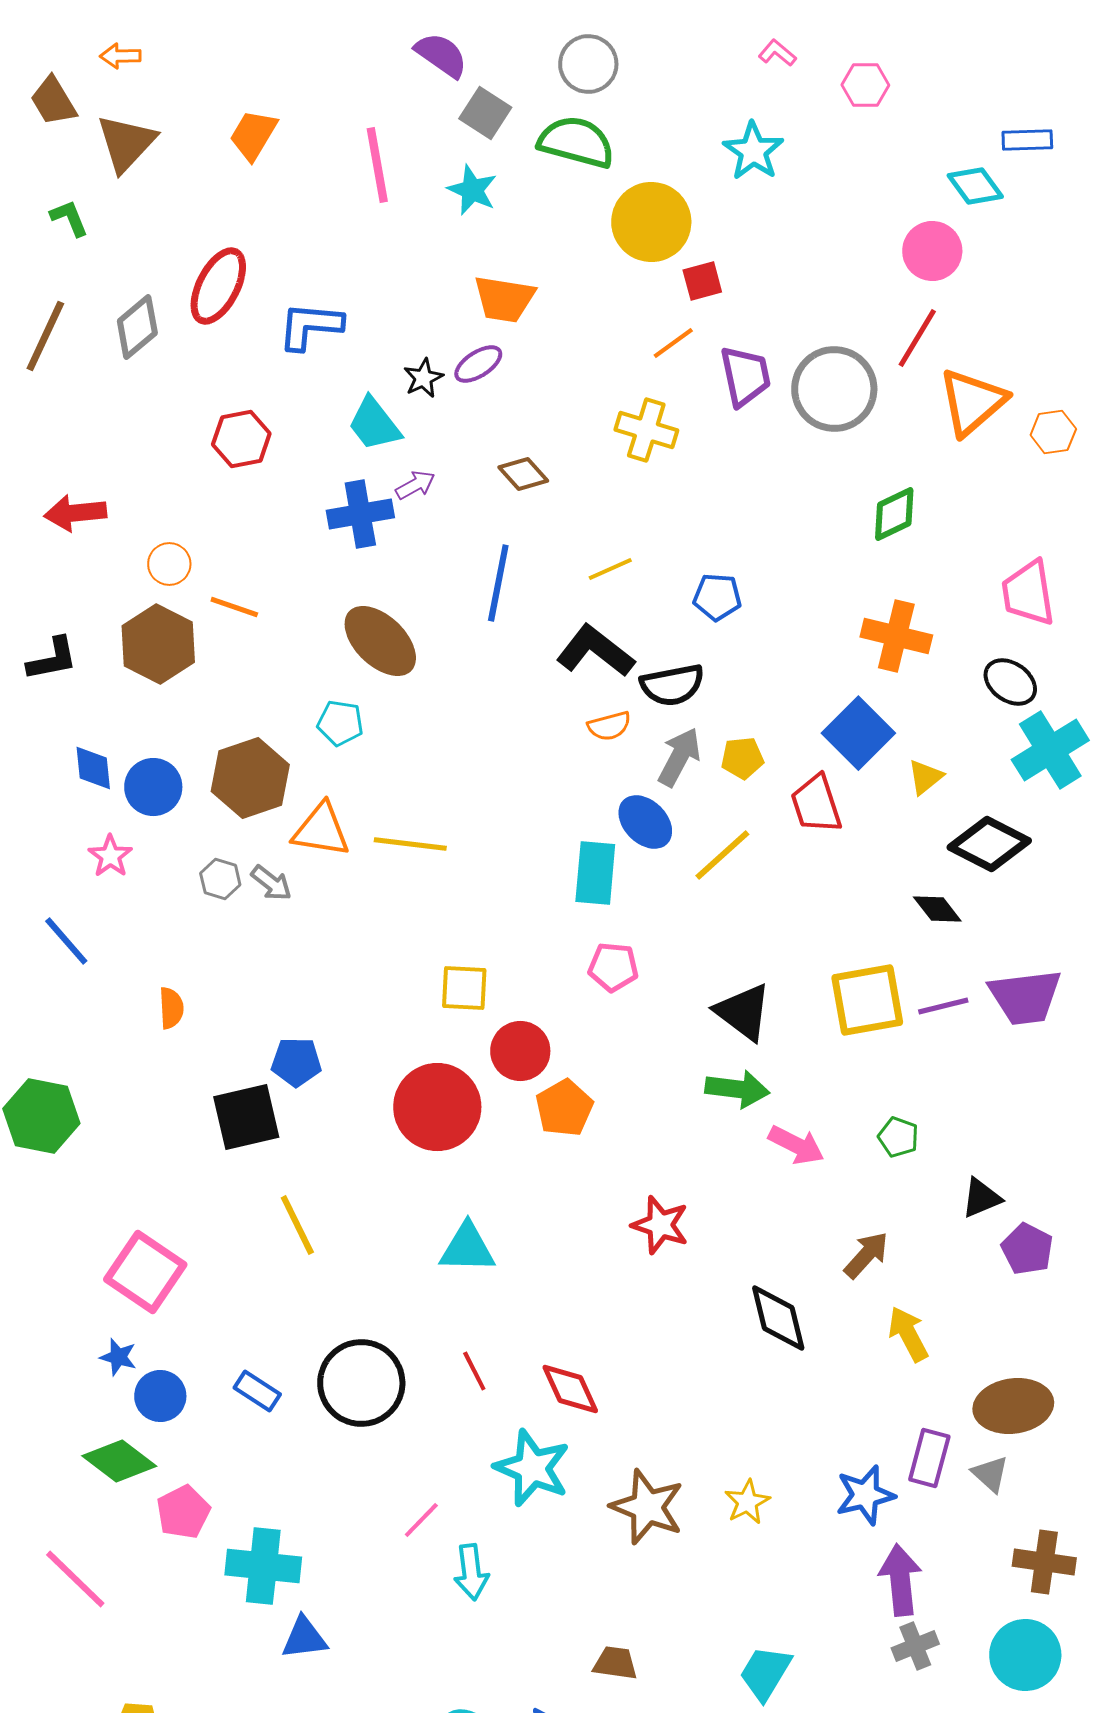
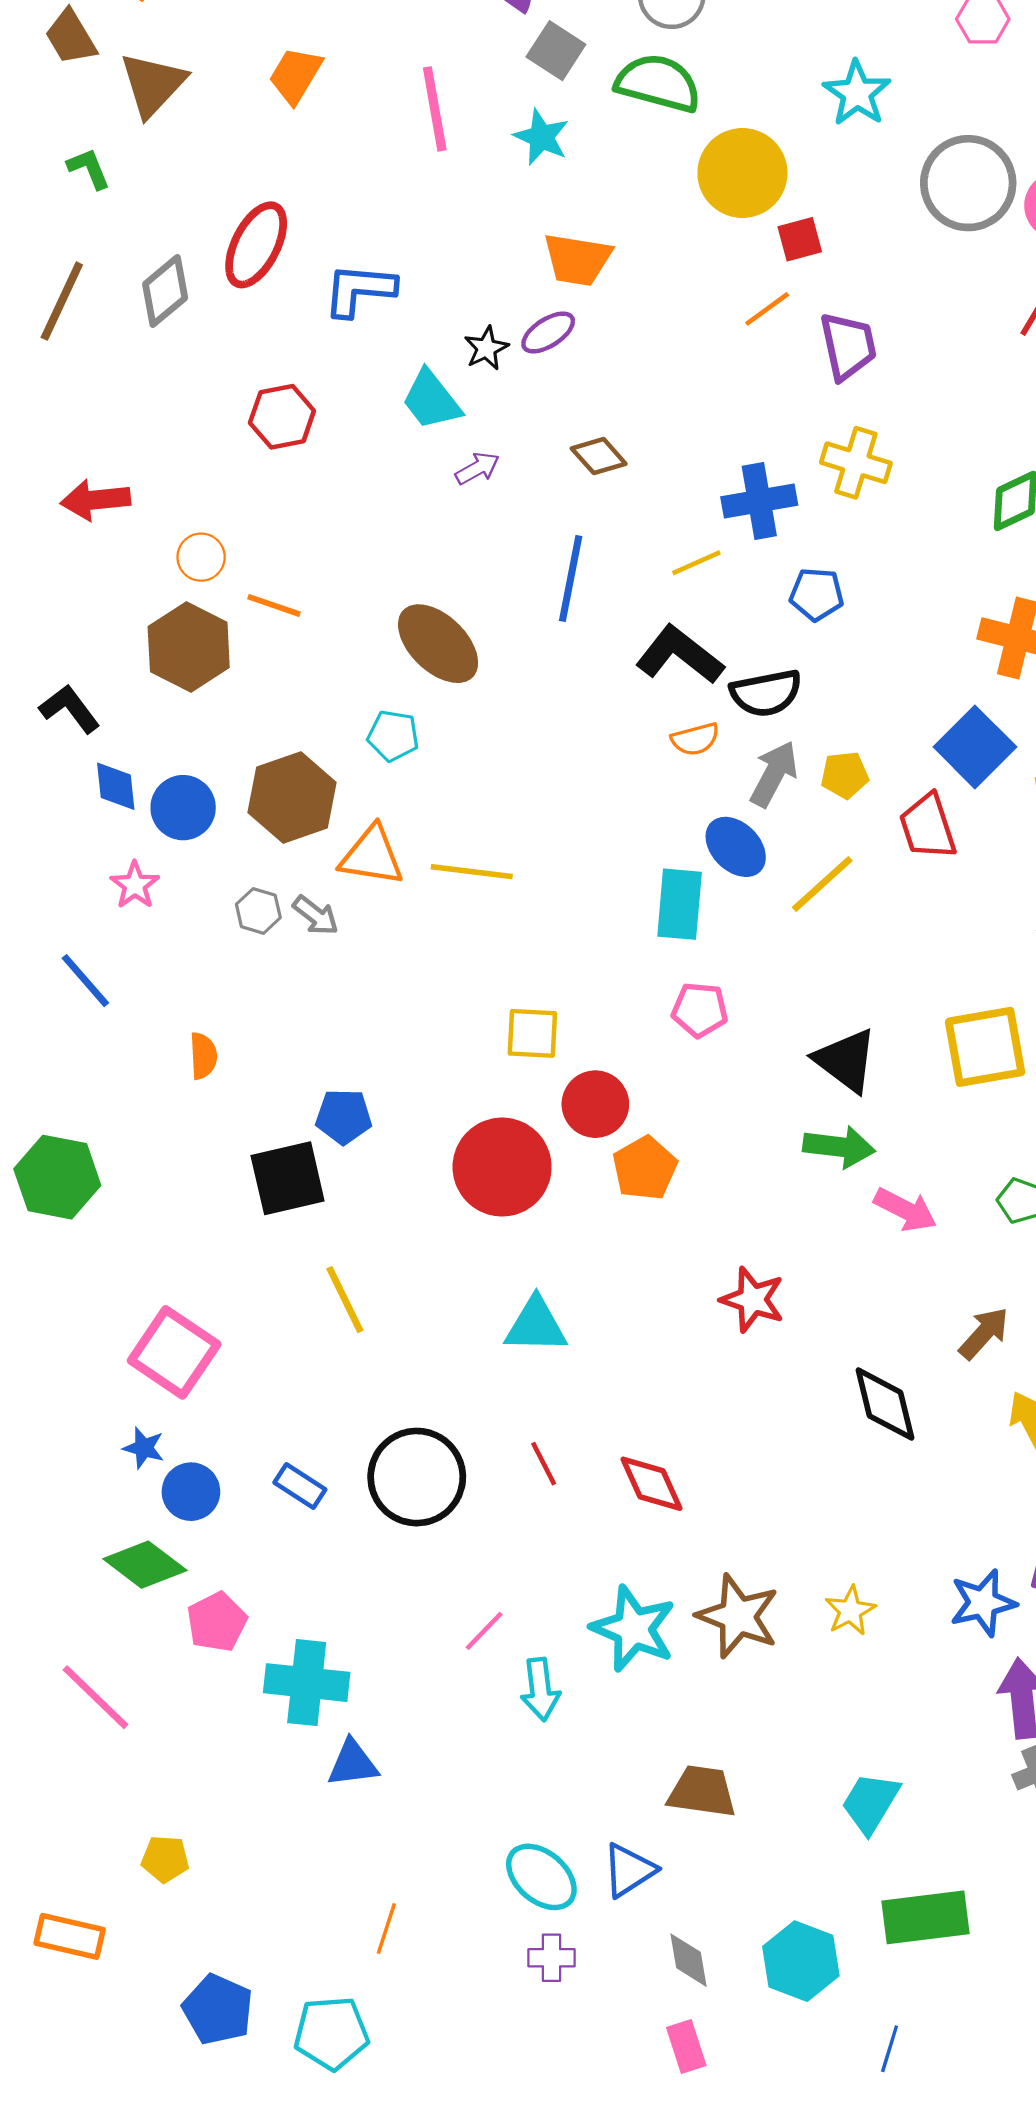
gray circle: (834, 389) -> (968, 183), moved
yellow cross: (646, 430) -> (856, 463), moved
blue cross: (360, 514) -> (759, 501), moved
black L-shape: (52, 659) -> (70, 709), moved, turned -116
cyan star: (532, 1468) -> (633, 1629), moved
brown trapezoid: (615, 1663) -> (702, 1792), size x1.4

